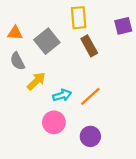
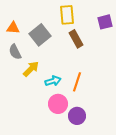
orange line: (90, 96) -> (77, 82), turned -30
pink circle: (54, 122) -> (58, 104), moved

